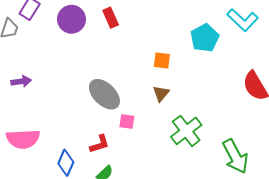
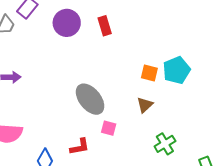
cyan pentagon: (205, 38) -> (177, 70), moved
green cross: (186, 131) -> (165, 144), size x0.7

